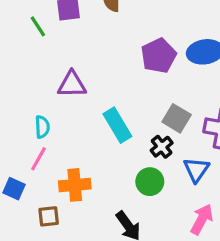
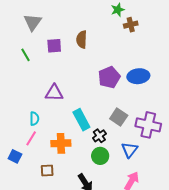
green line: (38, 26) -> (26, 55), moved
black cross: (162, 147) -> (99, 136), moved
orange cross: (75, 185) -> (61, 143), moved
brown square: (49, 216) -> (47, 170), moved

